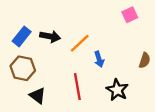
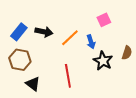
pink square: (130, 15) -> (104, 20), moved
blue arrow: (99, 59) -> (91, 42), moved
black star: (117, 90) -> (103, 61), moved

